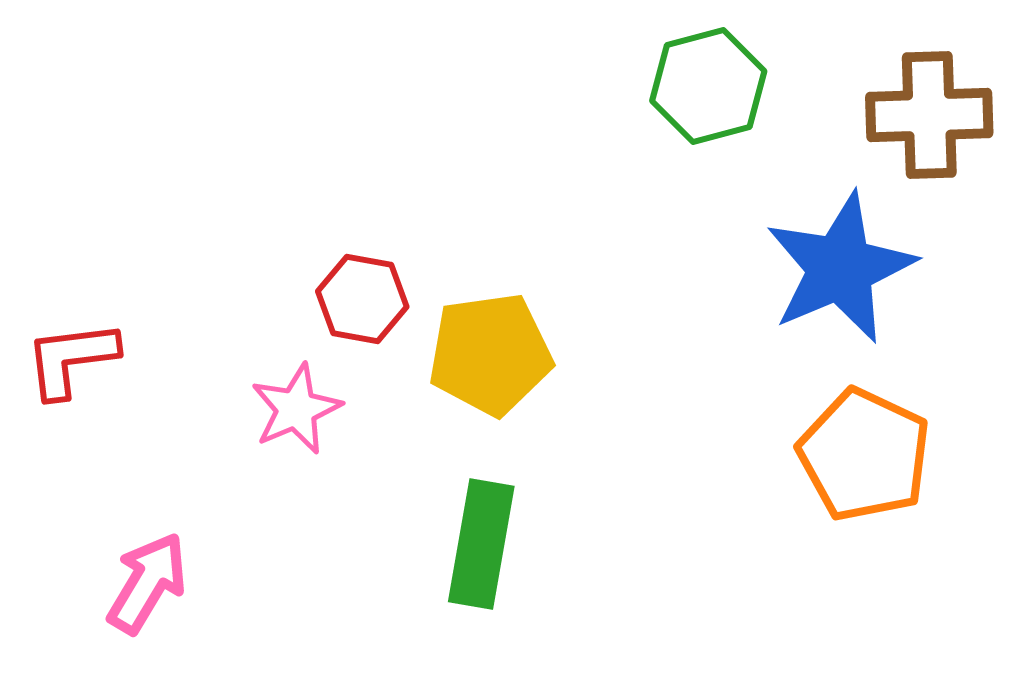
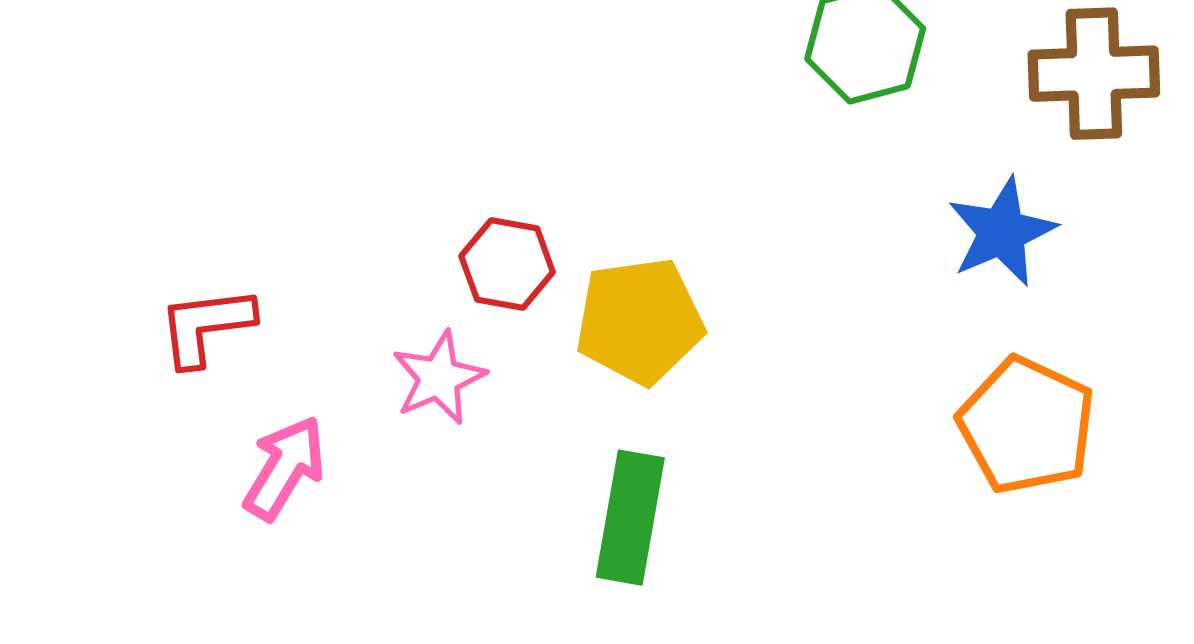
blue star: (840, 268) -> (1002, 232), size x0.7
pink arrow: (147, 583) -> (285, 468), moved

